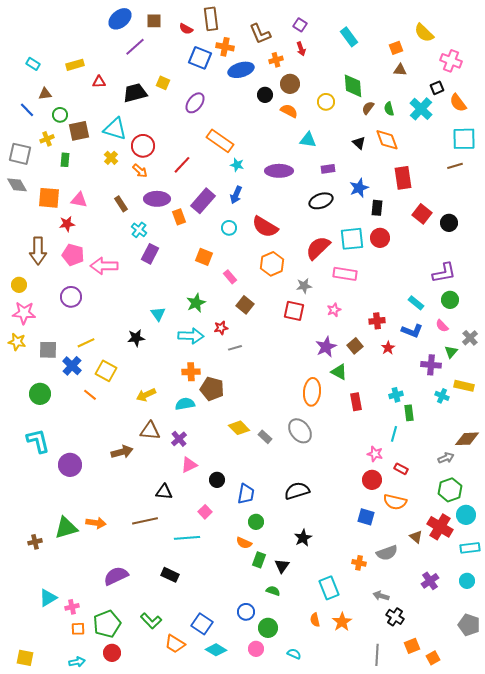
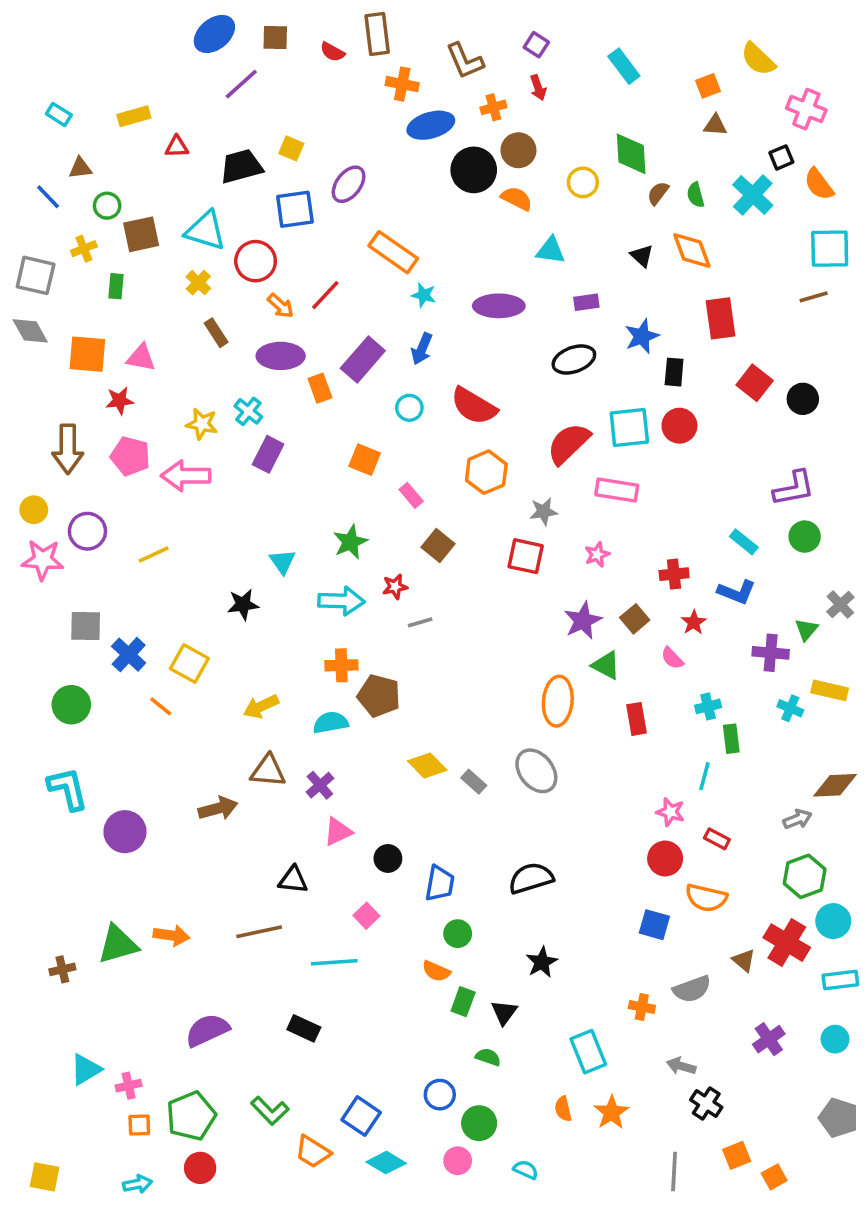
blue square: (200, 58) -> (295, 209), moved, turned -30
black circle: (265, 95) -> (474, 170), size x1.6
orange arrow: (140, 171) -> (281, 306), moved
brown rectangle: (121, 204) -> (216, 333), moved
purple circle: (71, 297) -> (87, 531), moved
pink semicircle: (442, 326) -> (672, 658), moved
yellow star: (17, 342) -> (202, 424), moved
yellow line: (86, 343) -> (154, 554), moved

